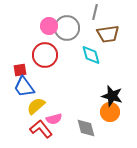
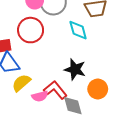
black star: (112, 96) -> (75, 69), moved
red L-shape: (41, 129) -> (55, 90), moved

